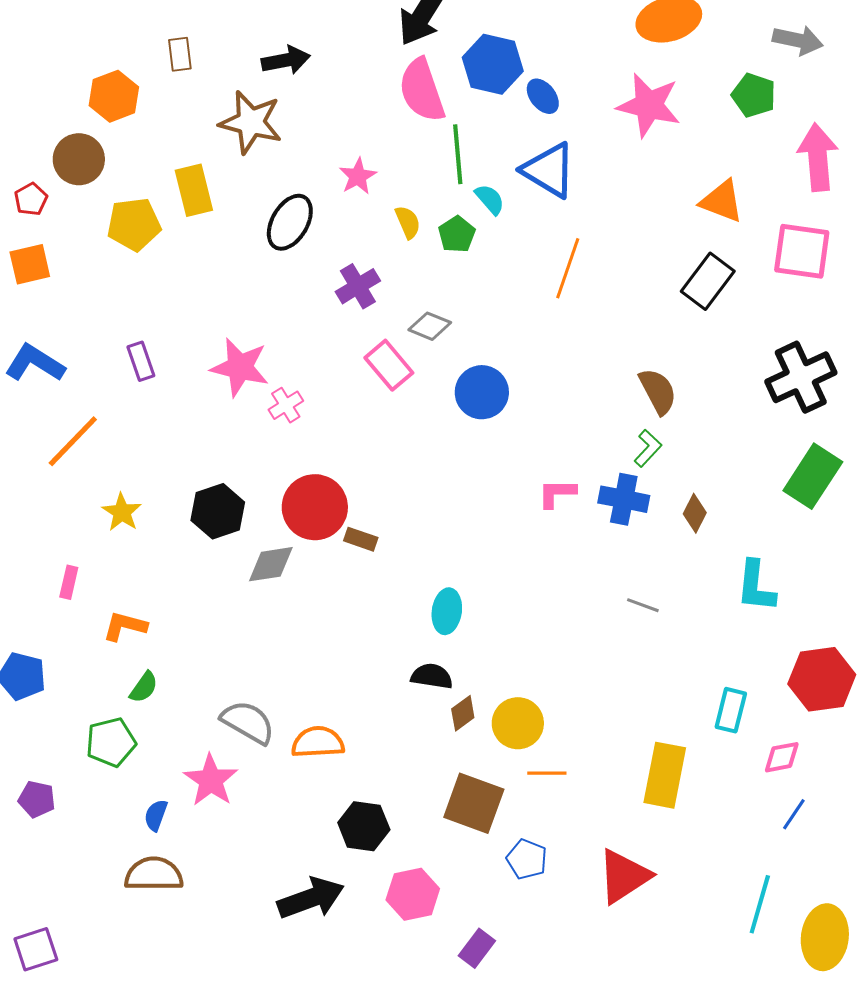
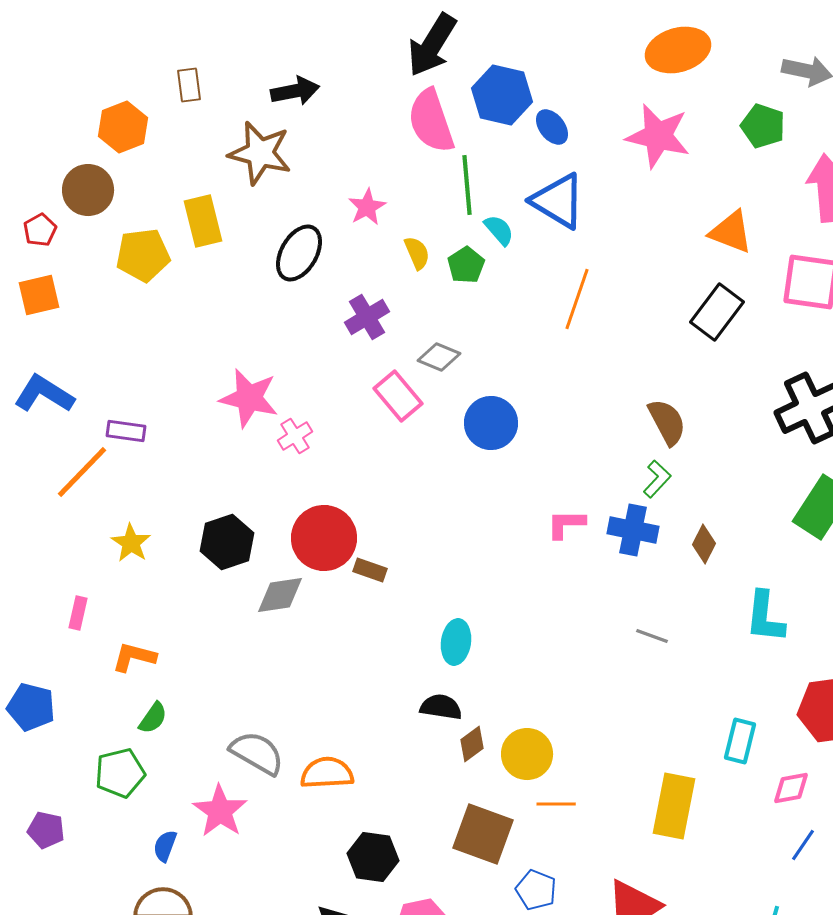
purple rectangle: (141, 361) -> (126, 431), moved, turned -63

